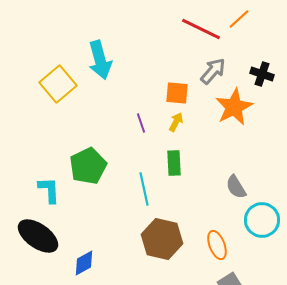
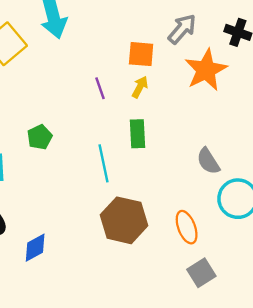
green pentagon: (88, 166) -> (40, 137), size x0.6

